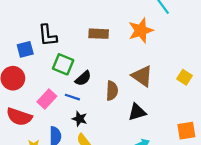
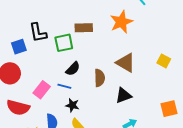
green square: (63, 64) -> (64, 43), moved, turned -30

